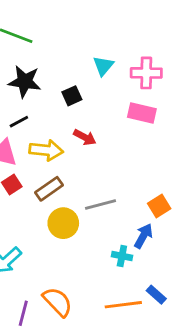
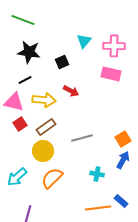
yellow circle: (63, 223) -> (43, 151), moved
blue arrow: (143, 236) -> (123, 160), moved
orange semicircle: (58, 302) -> (52, 178), moved, turned -90

